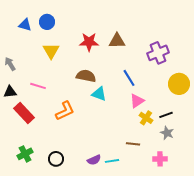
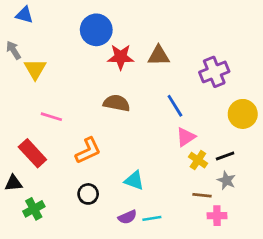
blue circle: (47, 22) -> (96, 30), moved, size x1.5
blue triangle: (25, 25) -> (24, 15), moved
yellow triangle: (51, 51) -> (35, 69), moved
gray arrow: (10, 64) -> (13, 50), moved
black triangle: (10, 92) -> (13, 183), moved
cyan triangle: (99, 94) -> (134, 180), moved
brown line: (133, 144) -> (202, 195), moved
black circle: (56, 159) -> (88, 194), moved

